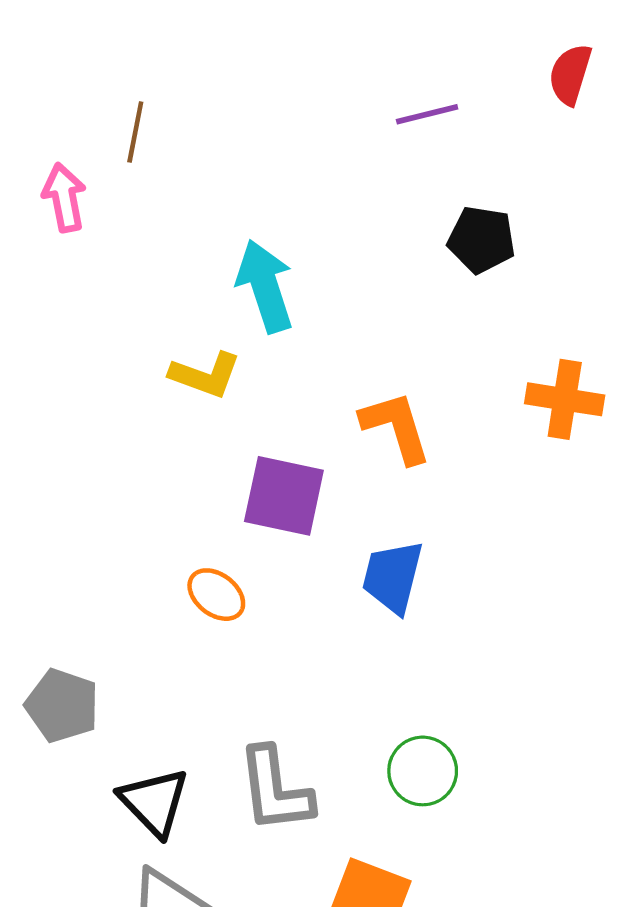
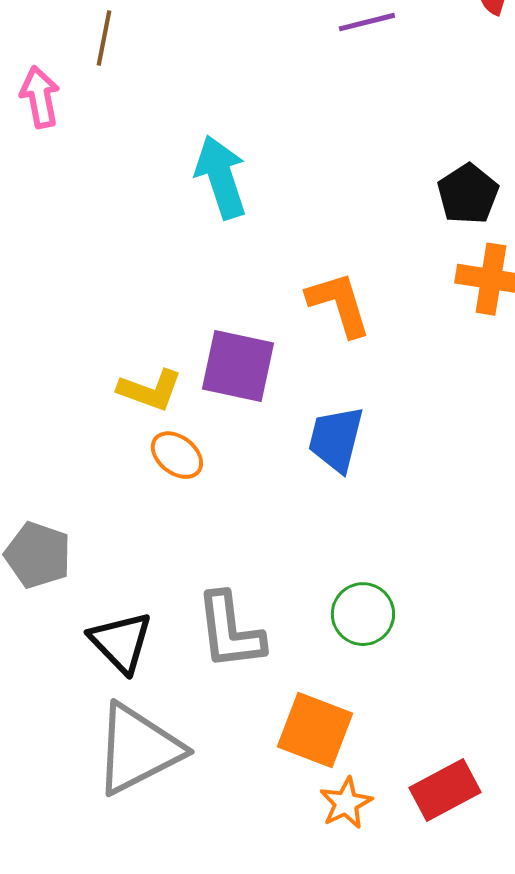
black pentagon: (481, 240) -> (468, 194), moved, turned 30
yellow L-shape: (205, 375) -> (150, 390), moved

